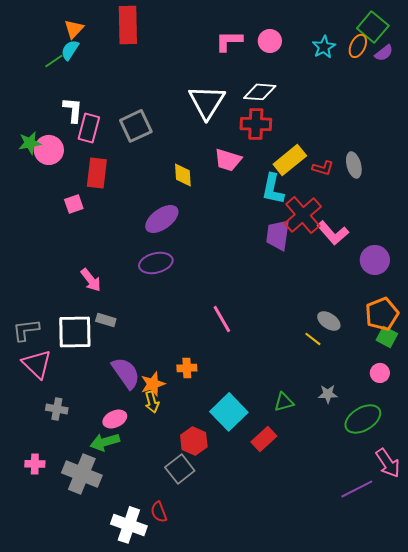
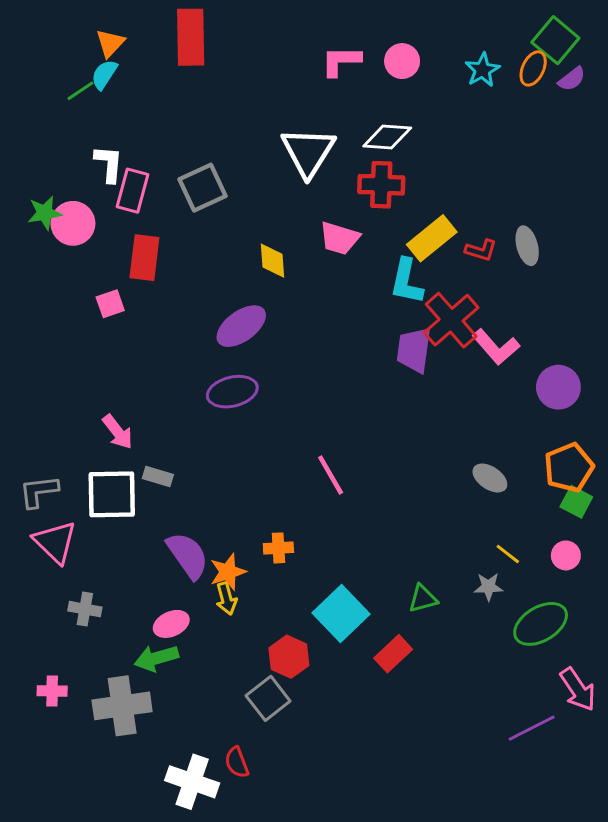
pink arrow: (91, 280) -> (118, 432), moved
yellow line: (313, 339) -> (508, 554), moved
gray cross: (82, 474) -> (122, 706), turned -30

